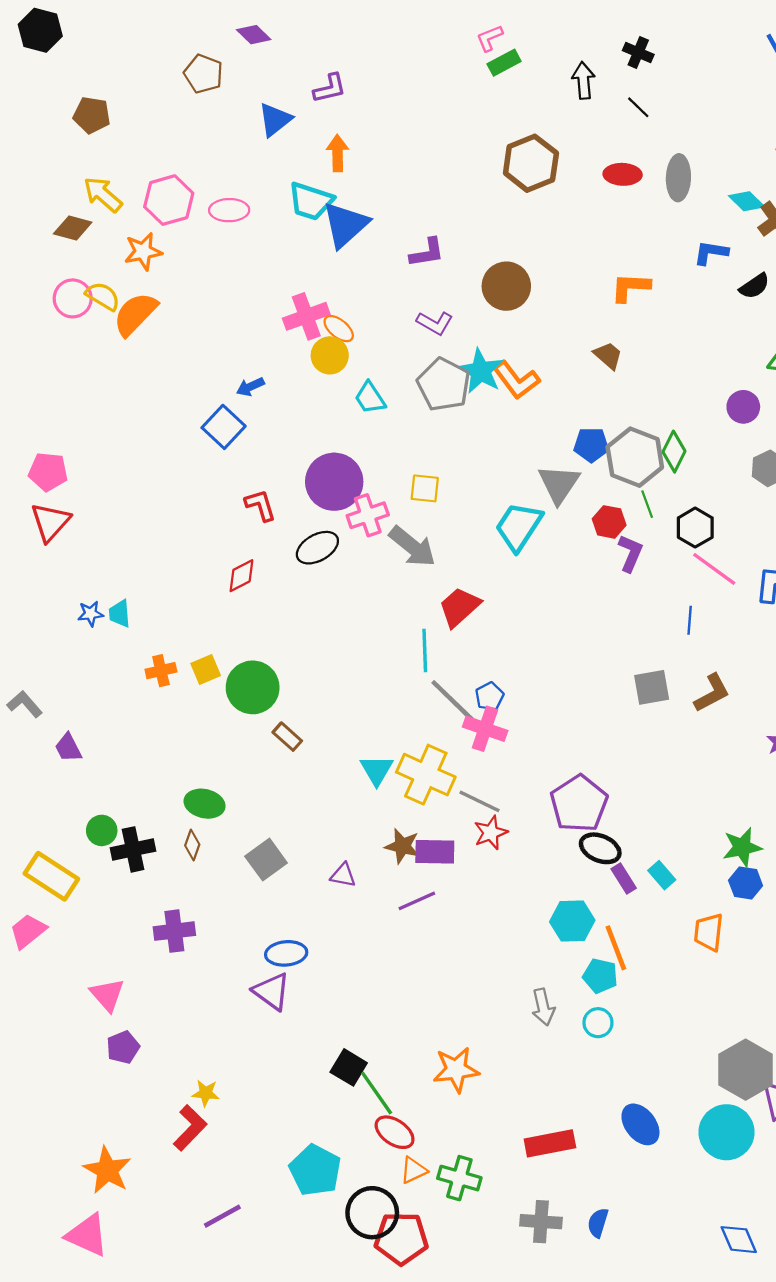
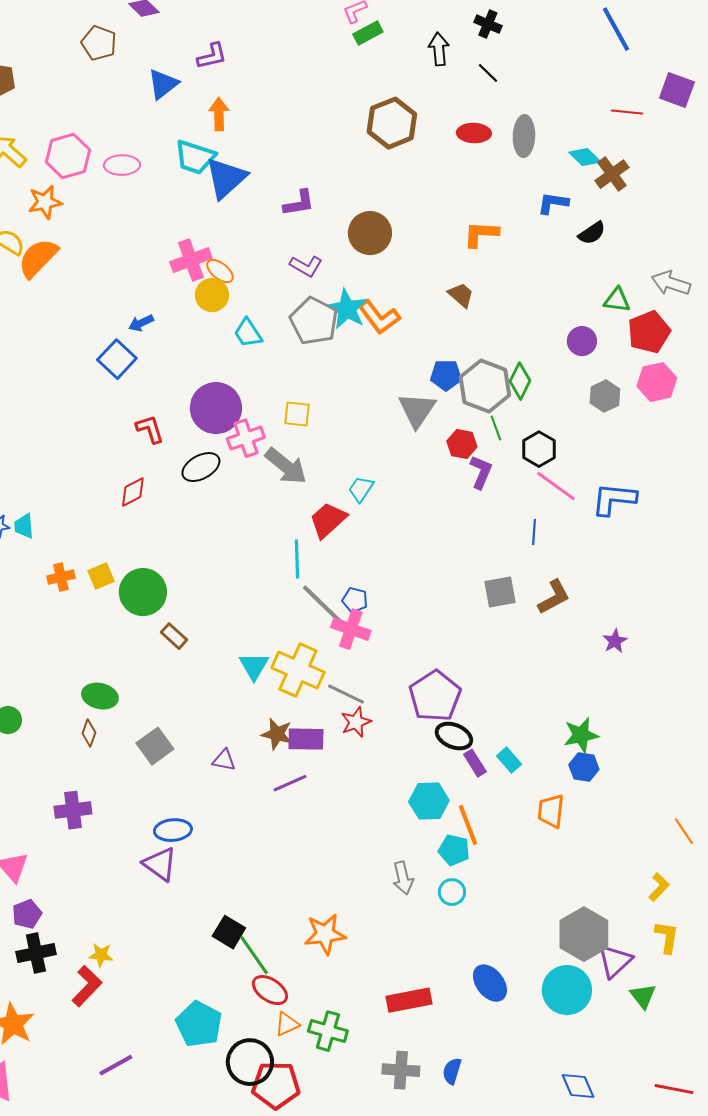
cyan trapezoid: (519, 526) -> (361, 489), moved, size x0.6
blue pentagon: (490, 696) -> (355, 600), turned -30
black cross: (133, 849) -> (36, 953), moved

